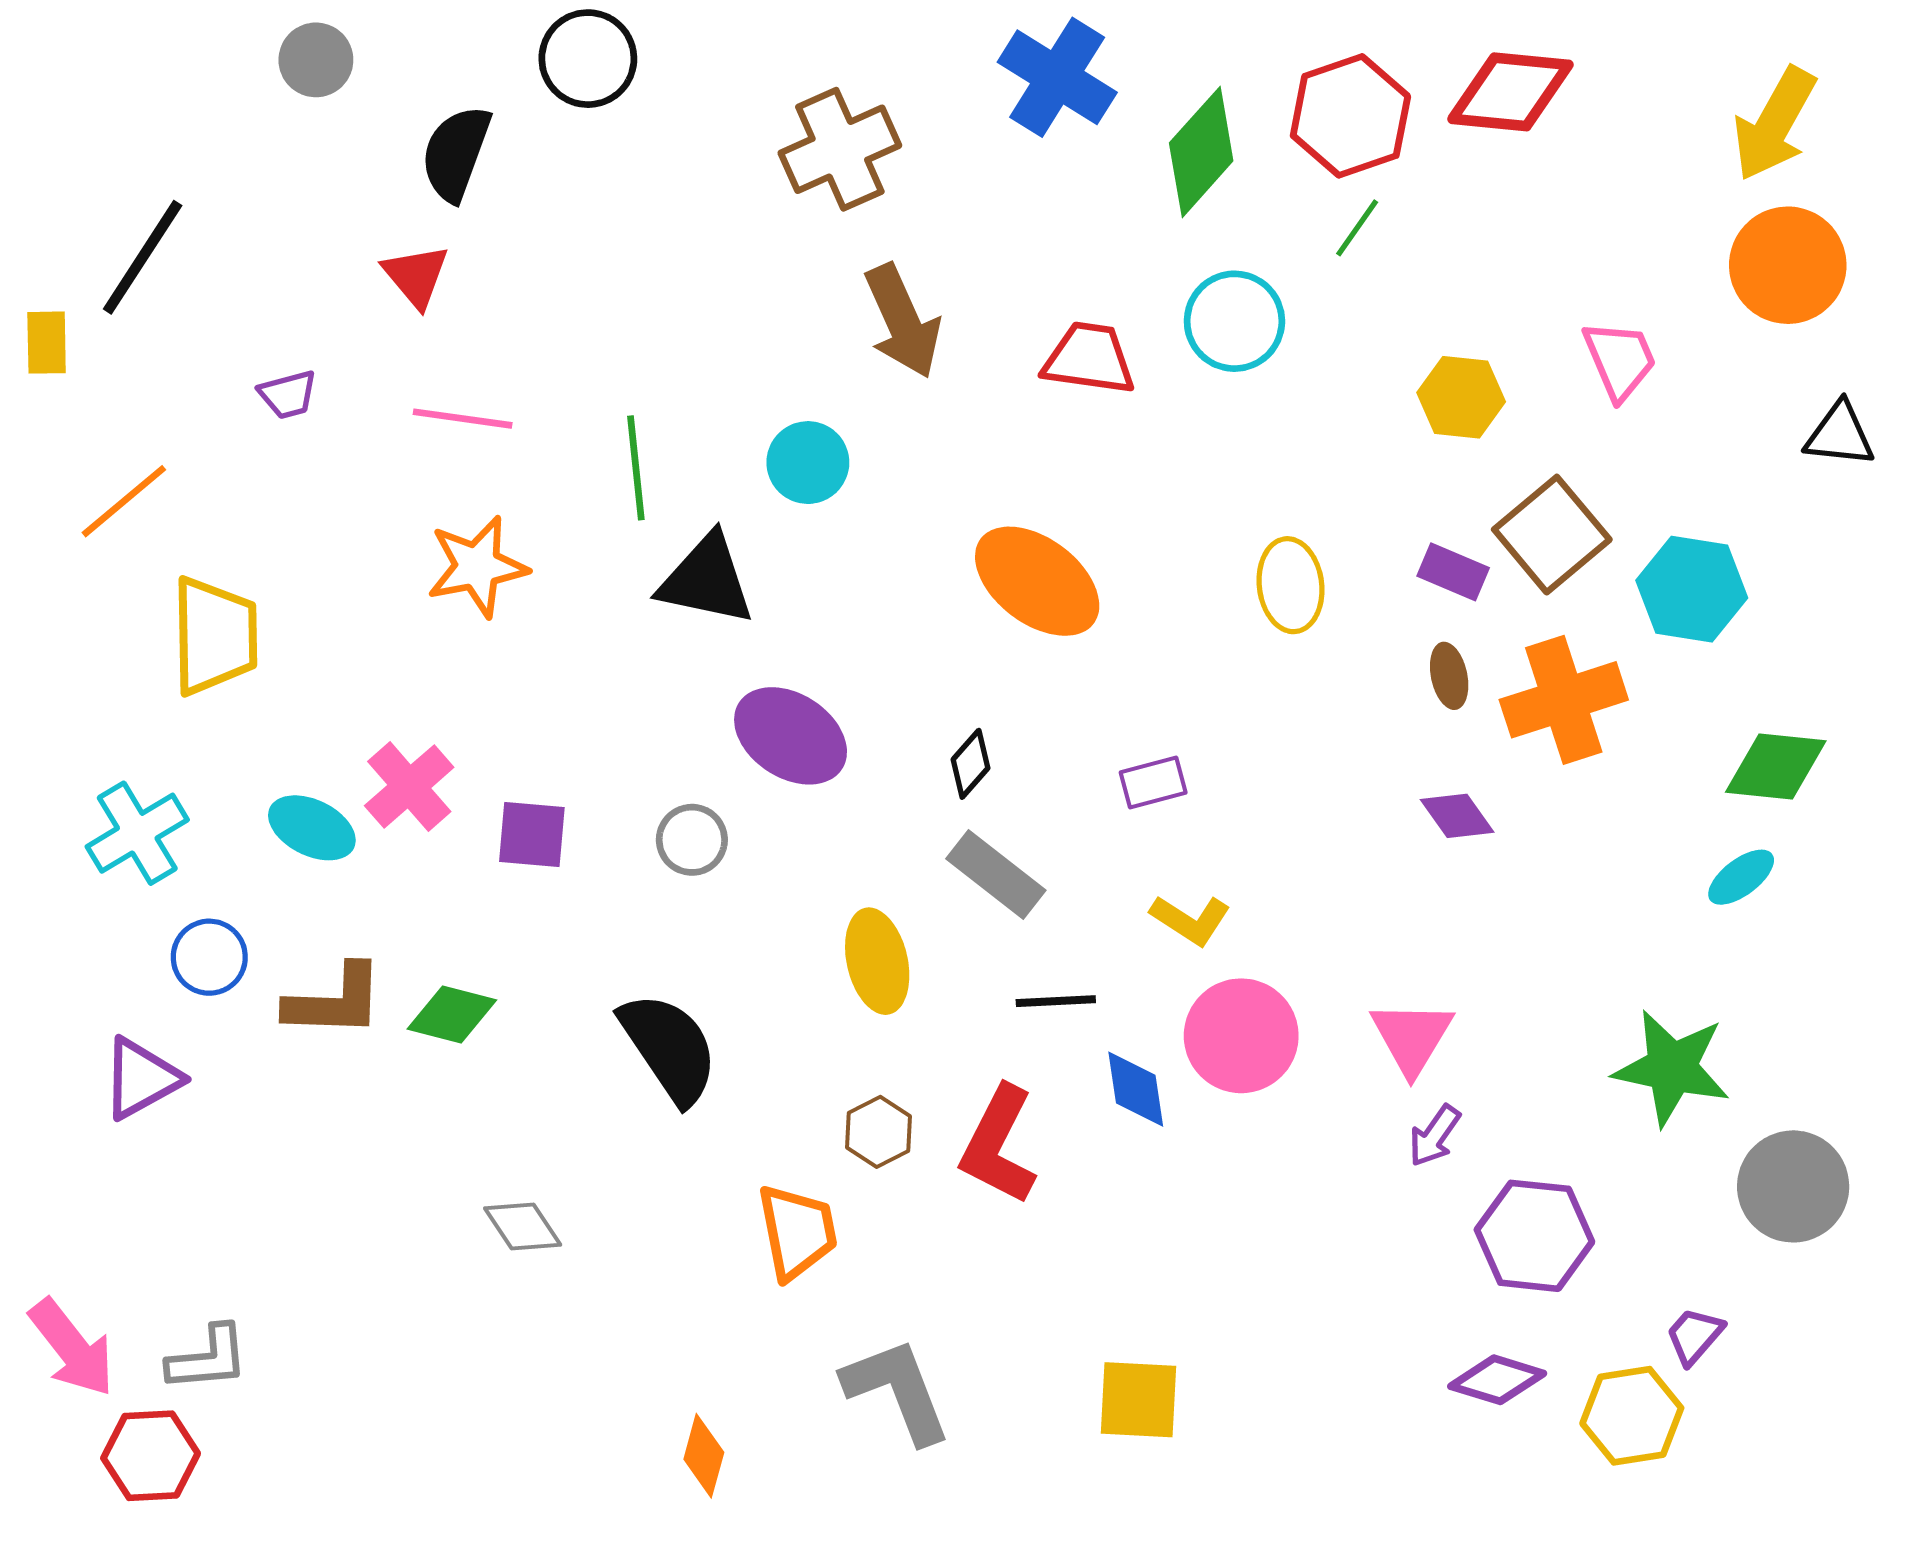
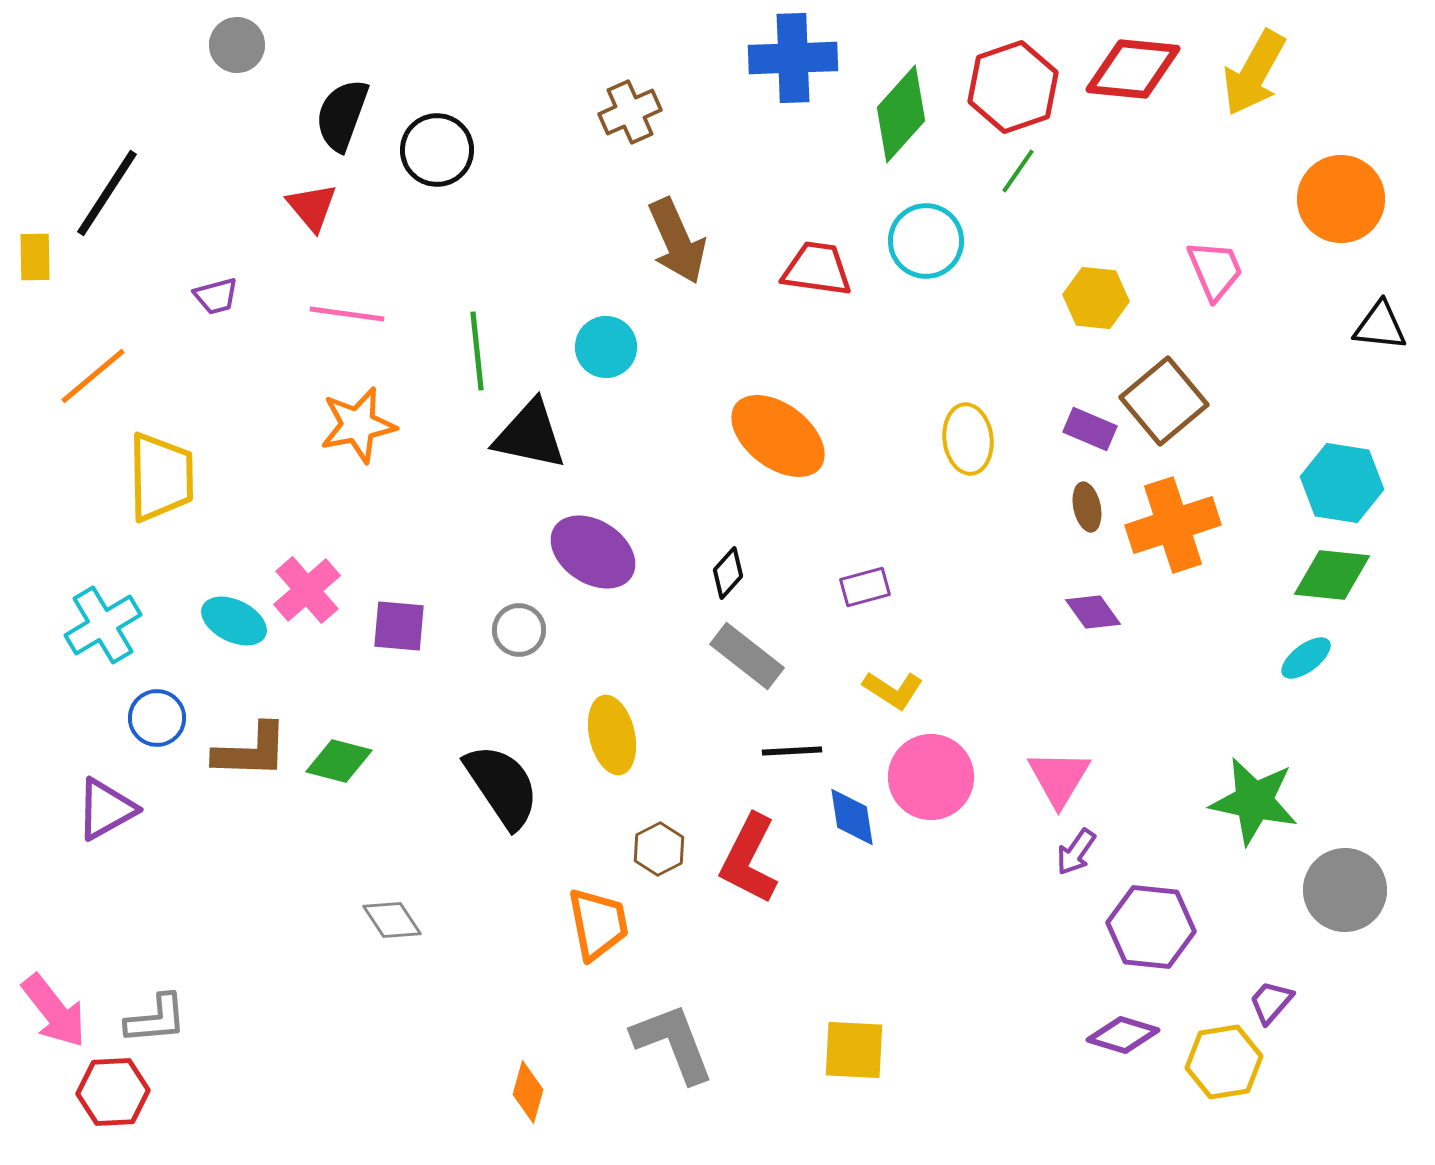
black circle: (588, 59) -> (437, 150), moved
blue cross: (1057, 77) -> (793, 58), turned -34
yellow arrow: (1774, 124) -> (1254, 73), moved
brown cross: (840, 149) -> (630, 112), size x0.7
cyan hexagon: (1692, 589) -> (1342, 483), moved
yellow ellipse: (877, 961) -> (612, 735), moved

